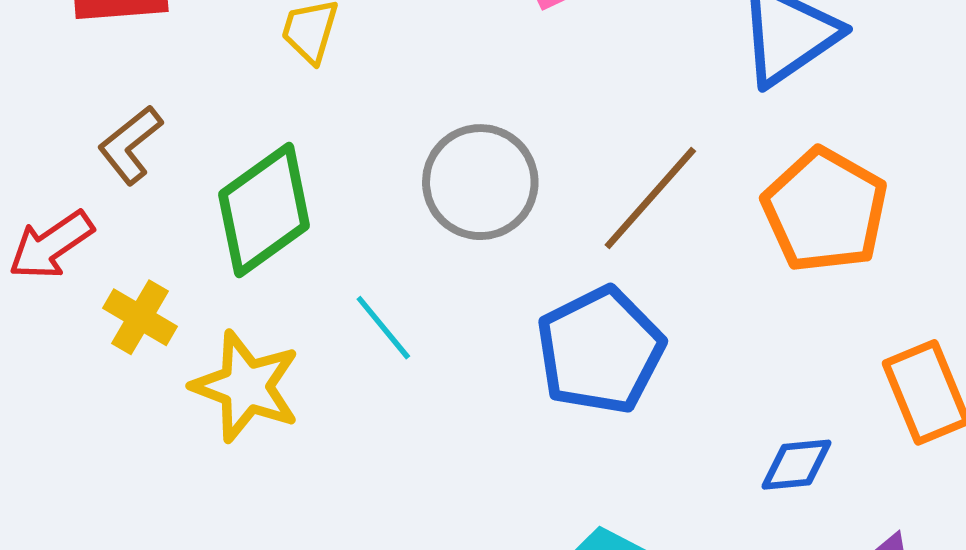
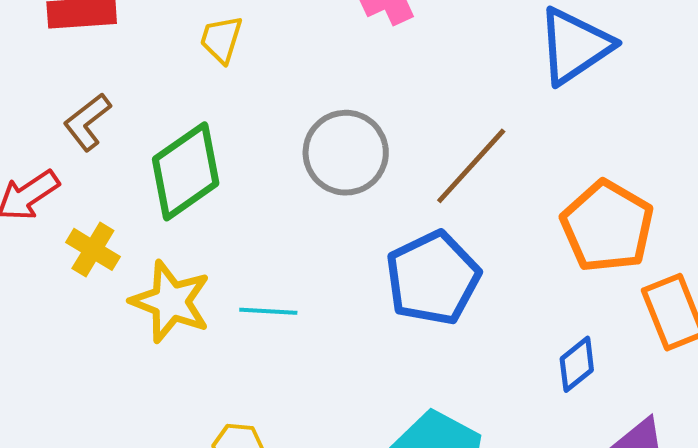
orange pentagon: (825, 210) -> (607, 226), moved
cyan line: (383, 328) -> (268, 311), moved, turned -48
blue diamond: (796, 465) -> (577, 364), turned -34

